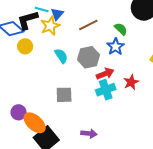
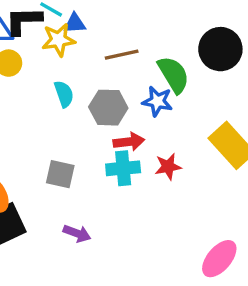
blue triangle: (57, 14) -> (75, 23), turned 32
green semicircle: (121, 29) -> (174, 75), size x1.6
blue star: (116, 47) -> (157, 101), turned 30
gray square: (64, 95) -> (60, 174), moved

